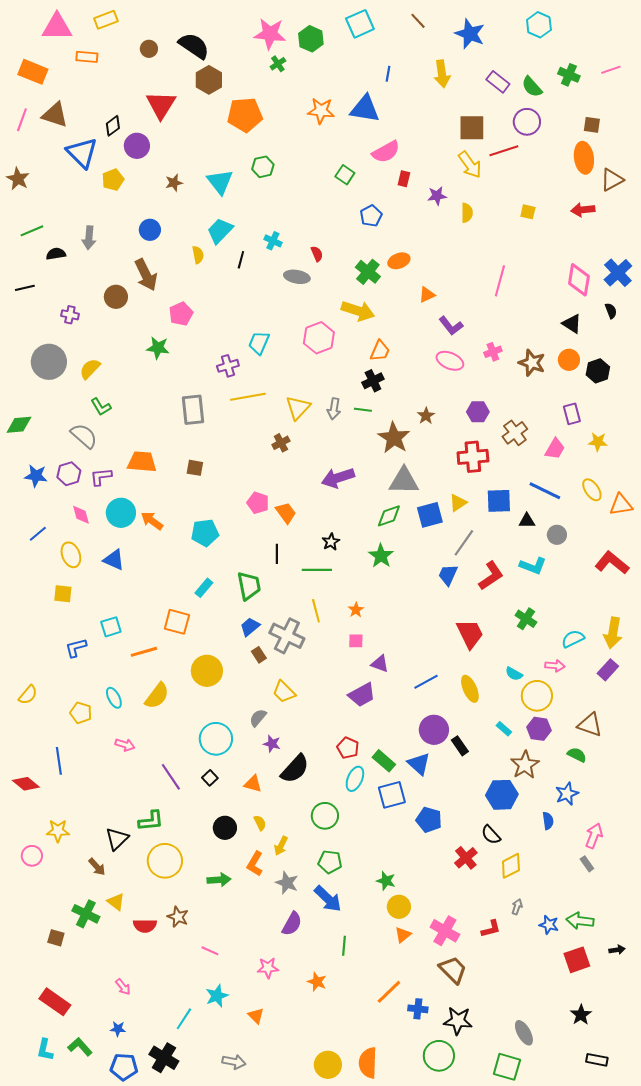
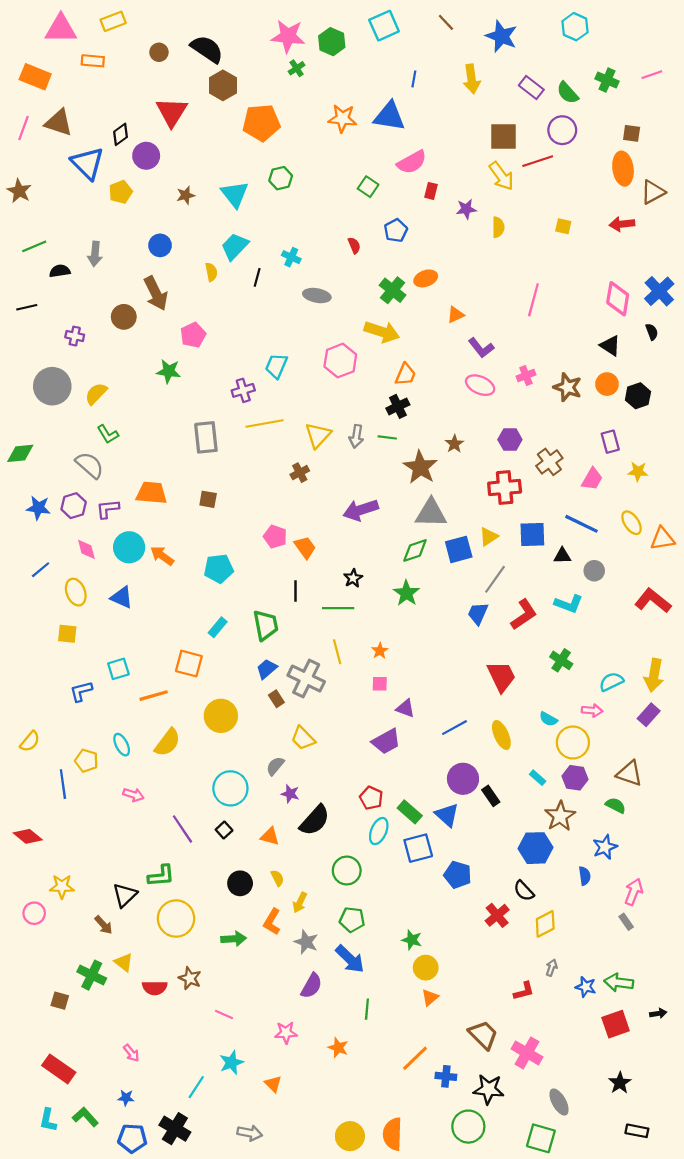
red semicircle: (317, 254) -> (354, 245), moved
blue line: (59, 761) -> (63, 784), moved
pink cross: (445, 931) -> (527, 1053), moved

